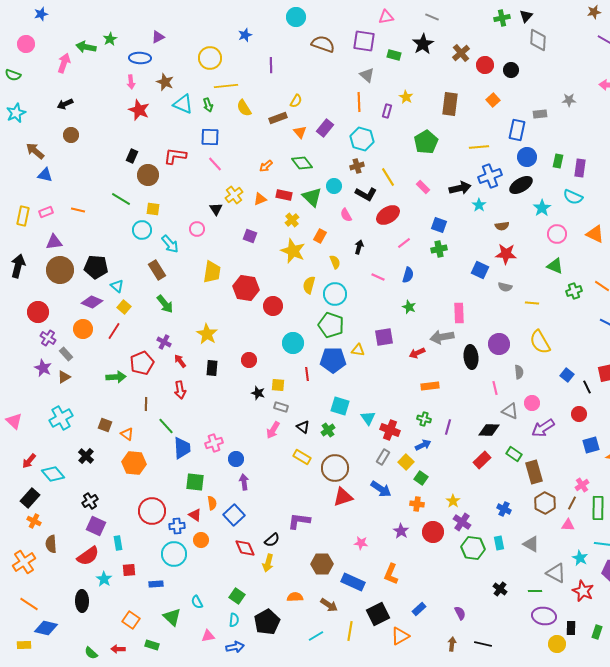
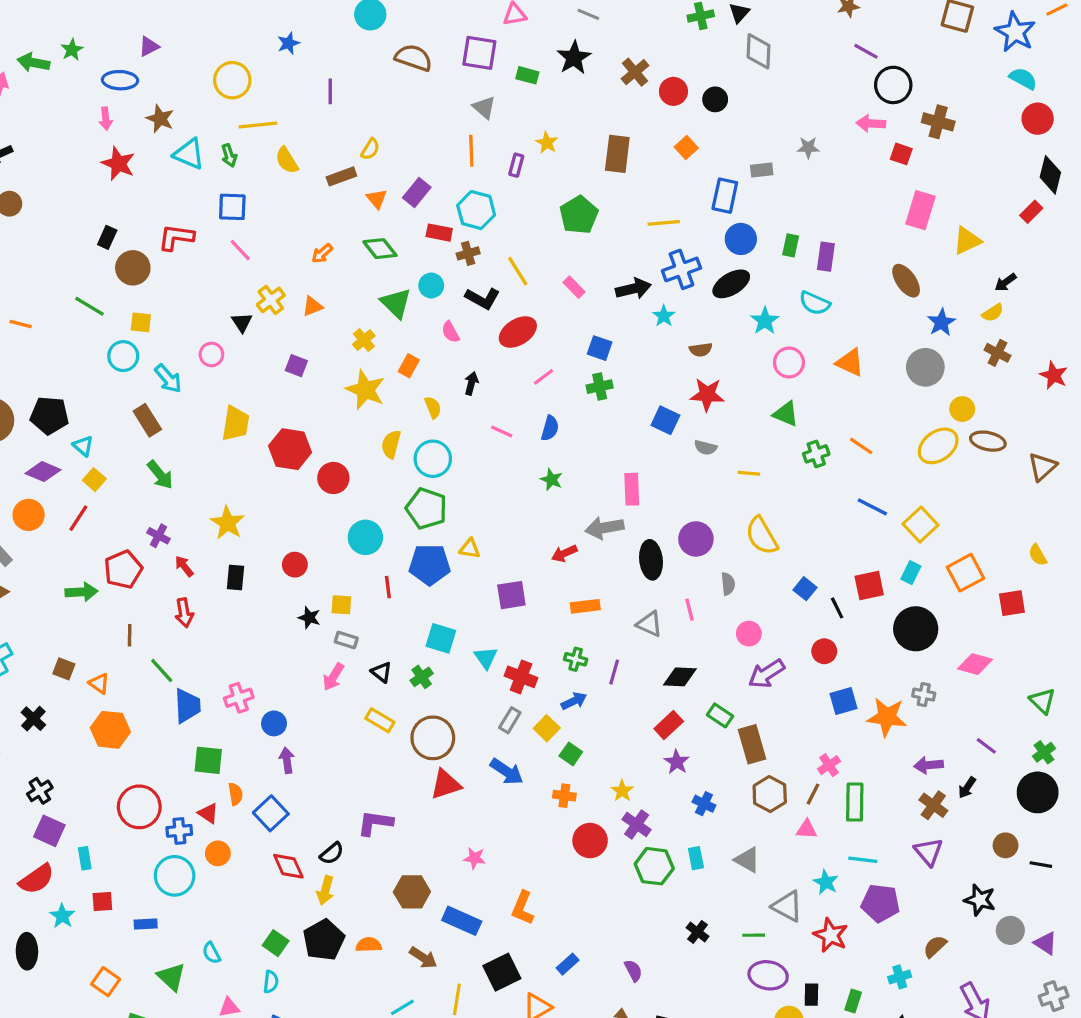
red rectangle: (284, 195) -> (439, 233), moved
purple square: (384, 337) -> (511, 595), moved
gray triangle: (510, 411) -> (649, 624), moved
purple star: (401, 531) -> (677, 762), moved
black pentagon: (267, 622) -> (324, 940), moved

